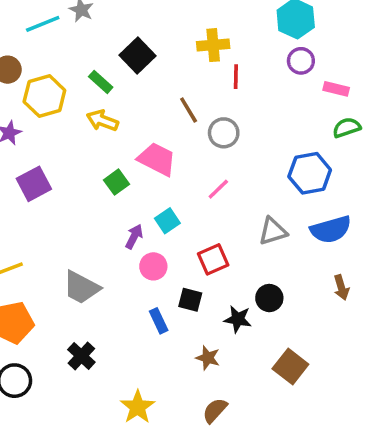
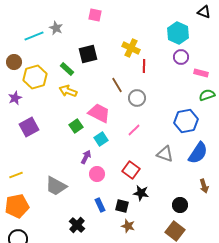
yellow cross: (213, 45) -> (131, 48), turned 30
black square: (138, 56) -> (88, 54), turned 30
cyan square: (167, 221) -> (101, 139), moved
blue semicircle: (331, 229) -> (198, 153), turned -40
gray triangle: (273, 231) -> (165, 154), turned 36
red square: (213, 259) -> (131, 170), turned -30
black circle: (269, 298) -> (180, 205), moved
black square: (190, 300) -> (122, 206), moved
black star: (238, 319) -> (141, 193), moved
black cross: (81, 356) -> (77, 225), moved

